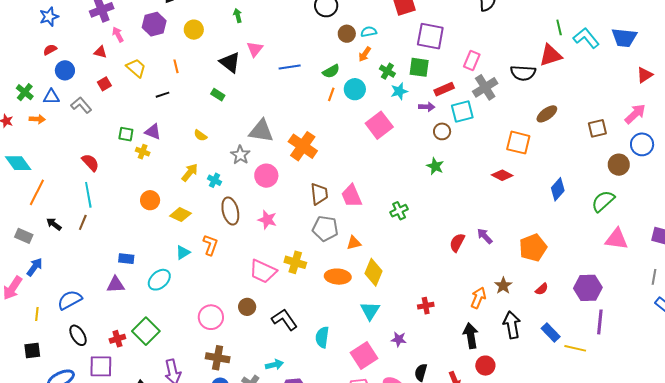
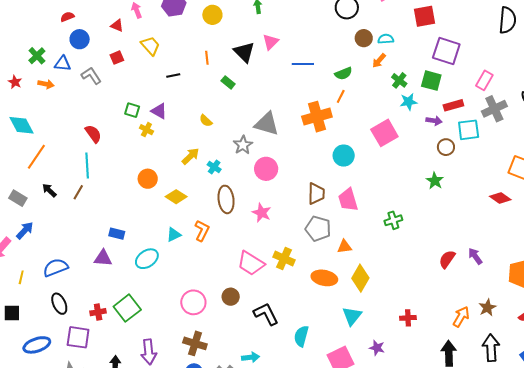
orange line: (176, 66) -> (207, 58), moved
cyan circle: (355, 89) -> (344, 156), moved
orange cross: (303, 146) -> (317, 117), moved, turned 32

